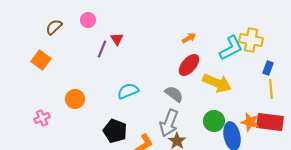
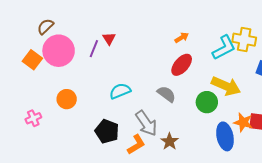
pink circle: (88, 20) -> (59, 51), moved, size x2.0
yellow arrow: (217, 83) -> (226, 86), moved
green circle: (214, 121) -> (207, 102), moved
gray arrow: (169, 123) -> (146, 123), moved, turned -56

